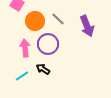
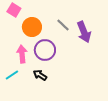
gray line: (58, 19) -> (63, 25), moved
cyan line: (22, 76) -> (12, 75), moved

